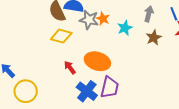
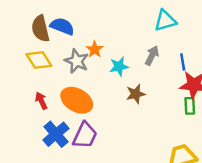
gray star: (89, 20) -> (77, 61), moved
yellow diamond: (61, 36) -> (39, 60), turned 30
brown star: (154, 38) -> (136, 94), moved

